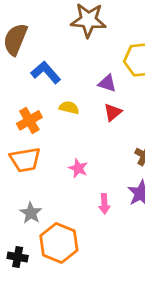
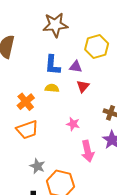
blue L-shape: (46, 72) -> (53, 65), moved, turned -125
pink star: (78, 168) -> (73, 124), moved
pink arrow: (104, 204) -> (88, 151), size x1.5

